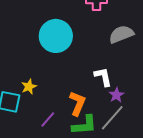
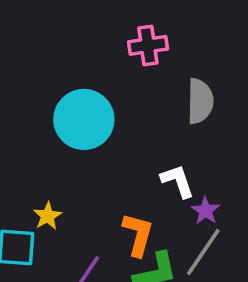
gray semicircle: (121, 34) -> (200, 101), turned 120

